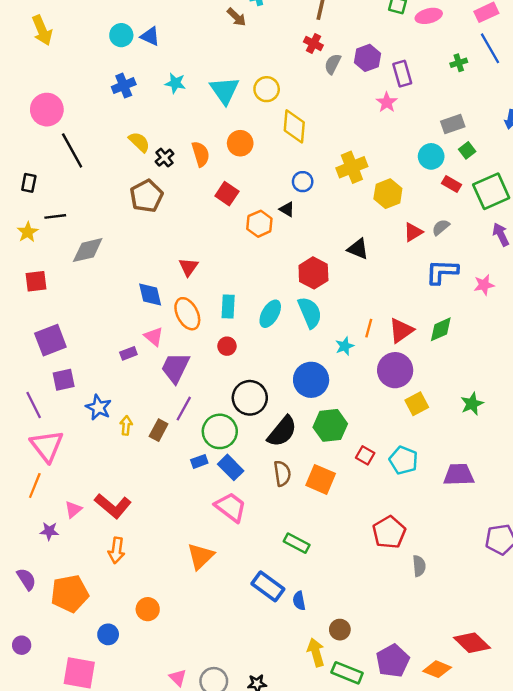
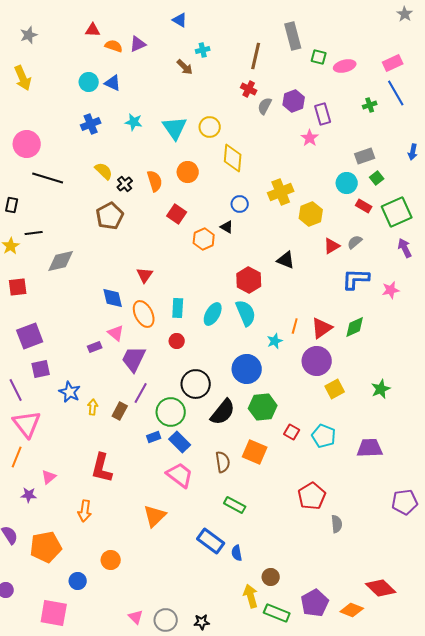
black line: (72, 150) -> (48, 178), turned -44
brown semicircle: (282, 473) -> (223, 462), moved
red L-shape: (113, 506) -> (102, 468), moved, turned 64

